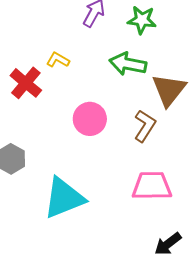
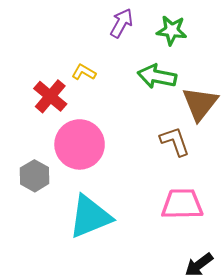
pink circle: (90, 119) -> (80, 144), moved, size x1.4
brown L-shape: (145, 126) -> (175, 141), turned -52

